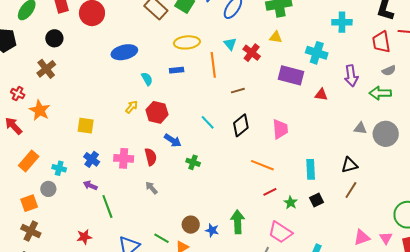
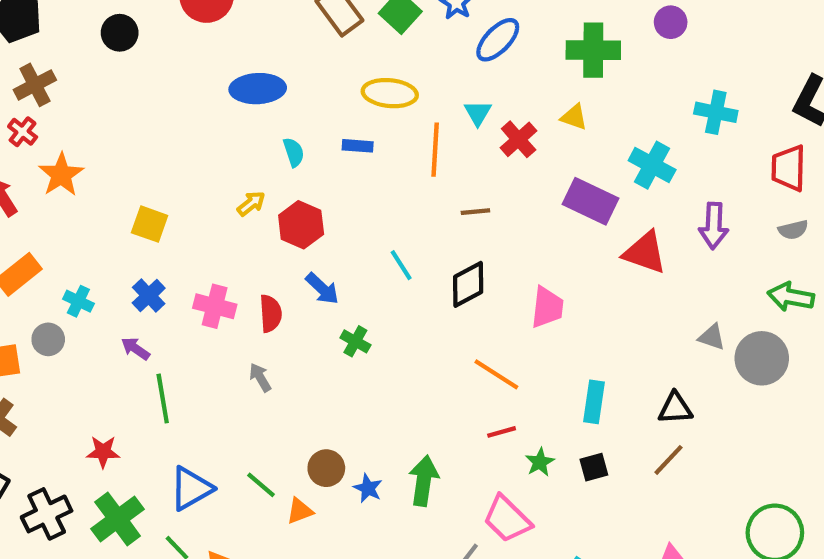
brown cross: (46, 69) -> (35, 85), moved
green arrow: (380, 93) -> (791, 297), moved
red triangle: (321, 95) -> (645, 253), size x1.6

